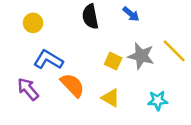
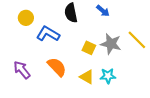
blue L-shape: (48, 60) -> (48, 34), moved
cyan star: (158, 100) -> (108, 76), moved

